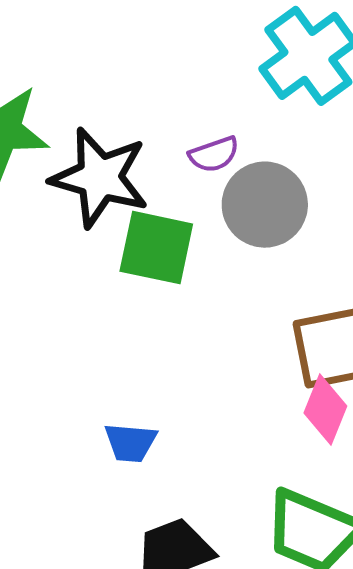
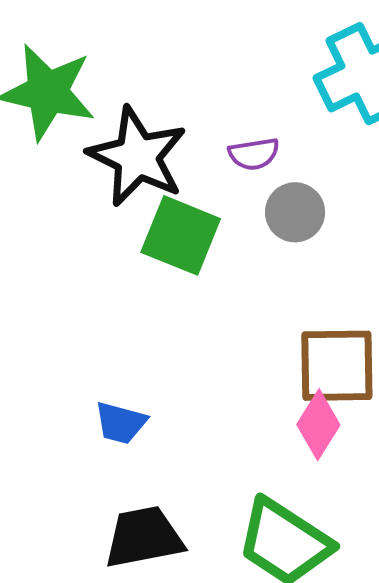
gray circle: (265, 205) -> (295, 212), size x0.7

